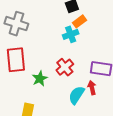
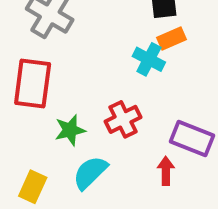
cyan cross: (71, 34) -> (149, 59), turned 35
cyan semicircle: (77, 95) -> (90, 173), moved

